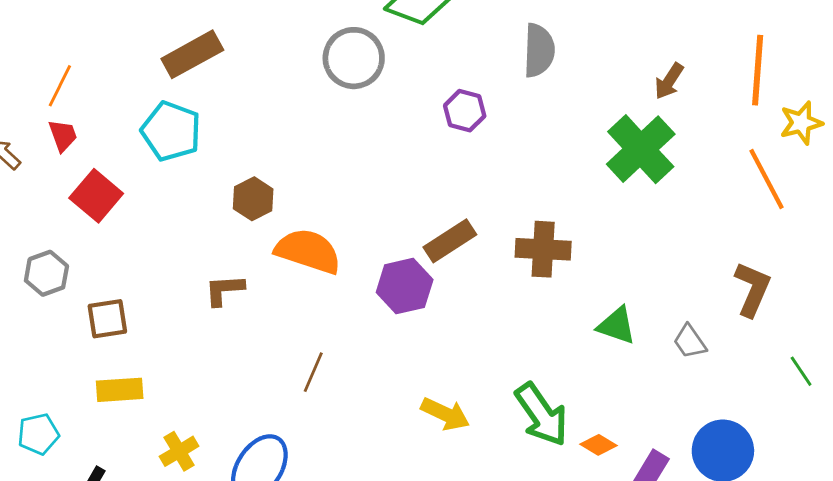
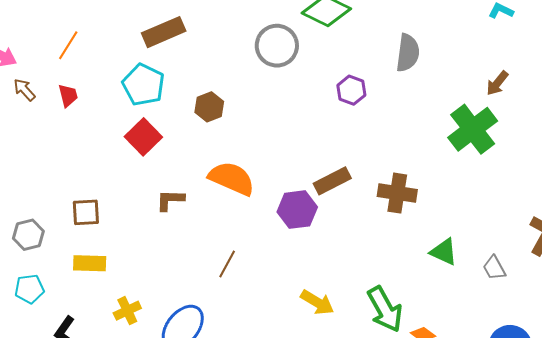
red trapezoid: (63, 136) -> (68, 95), moved
red square: (96, 196) -> (143, 137), moved
brown hexagon: (253, 199) -> (209, 107), moved
gray hexagon: (46, 273) -> (28, 235), moved

